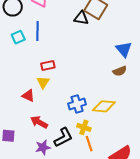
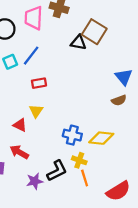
blue line: (38, 31) -> (31, 56), turned 36
red rectangle: (48, 66) -> (39, 83), moved
blue cross: (77, 104) -> (72, 135), turned 30
red arrow: (39, 122) -> (19, 152), moved

